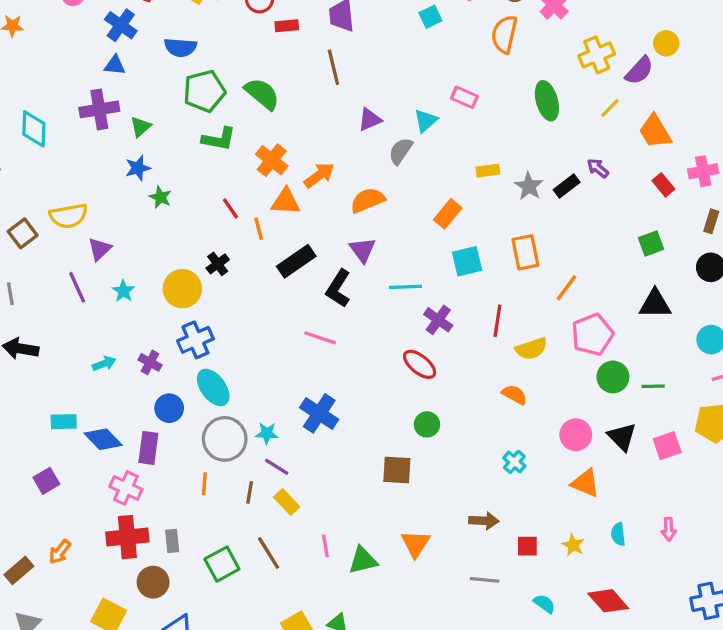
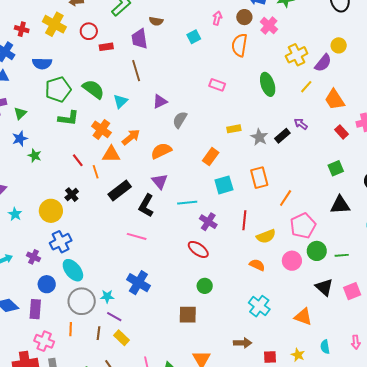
cyan triangle: (426, 121) -> (120, 101), moved
pink circle: (576, 435) -> (292, 261), moved
cyan cross: (514, 462) -> (259, 306), size x1.5
pink cross: (126, 488) -> (44, 341), moved

